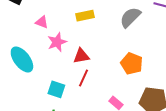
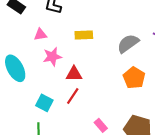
pink triangle: (42, 22) -> (40, 35), turned -40
orange pentagon: (132, 64) -> (134, 78), moved

